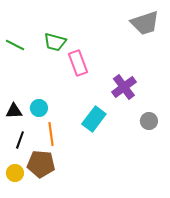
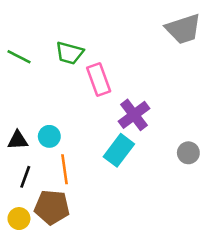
purple cross: (124, 87) -> (134, 115), moved

